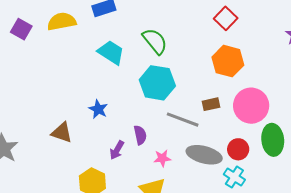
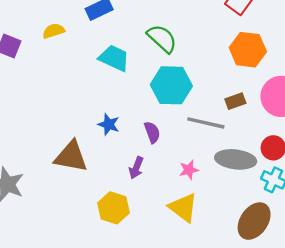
yellow semicircle: (62, 21) -> (54, 31), size x0.7
brown triangle: (62, 132) -> (71, 157), size x1.4
purple semicircle: (140, 135) -> (152, 132), moved

